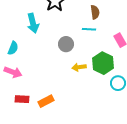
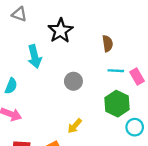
cyan line: (89, 29) -> (116, 71), moved
yellow arrow: (79, 67) -> (75, 126), moved, turned -40

